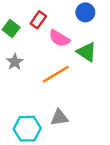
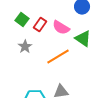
red rectangle: (38, 20) -> (40, 25), moved

